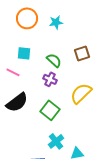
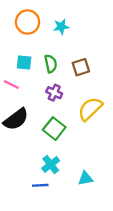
brown square: (82, 53) -> (81, 67), moved
green semicircle: (54, 60) -> (51, 64), moved, turned 35
cyan cross: (56, 141) -> (51, 164), moved

